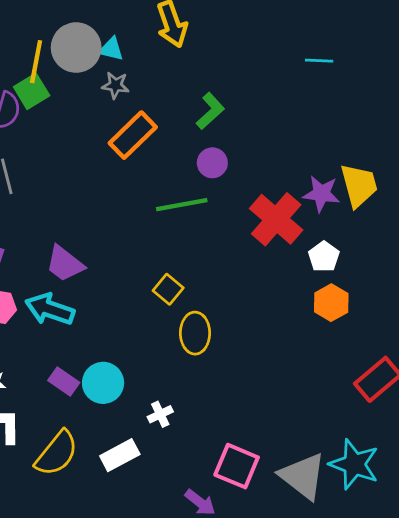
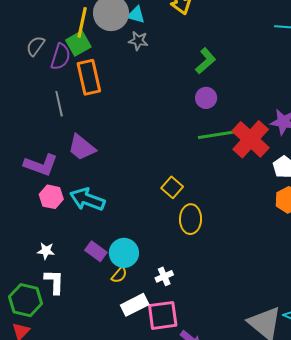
orange rectangle: (133, 135) -> (89, 77), moved, turned -60
green line: (182, 205) -> (217, 135), moved
purple trapezoid: (65, 264) -> (82, 147), moved
yellow semicircle: (57, 453) -> (119, 275), moved, size x0.5
pink square: (237, 466) -> (163, 315), moved, turned -32

